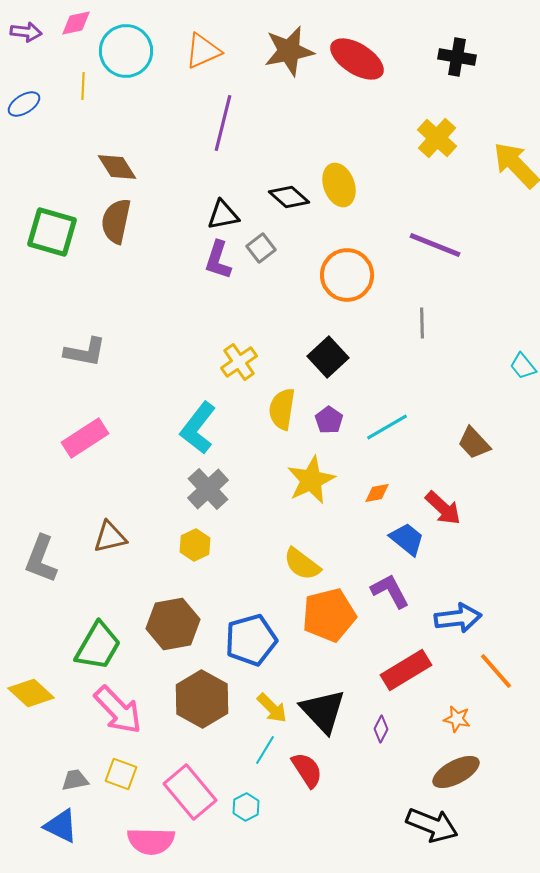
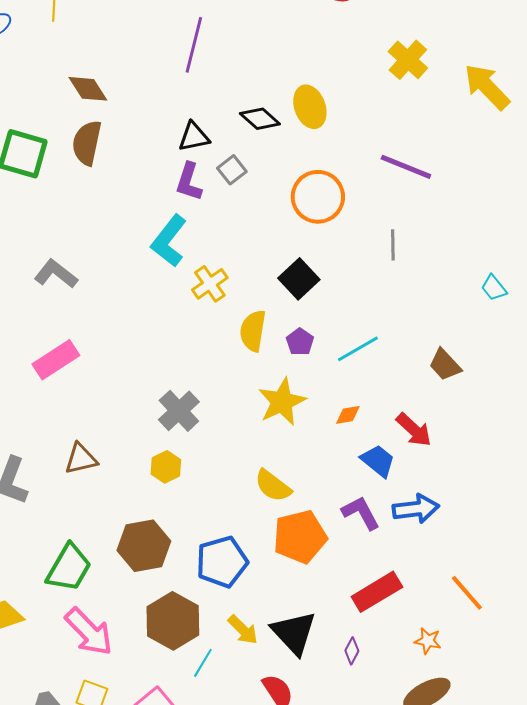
gray L-shape: (85, 352) -> (56, 274), turned -153
cyan L-shape: (198, 428) -> (169, 241), moved
blue arrow: (458, 618) -> (416, 509), moved
cyan line: (265, 750) -> (203, 663), moved

